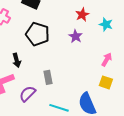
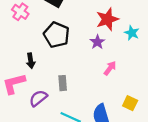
red star: (82, 15) -> (107, 19), size x1.5
pink arrow: (107, 59) -> (110, 68), moved
yellow square: (106, 82) -> (130, 103), moved

